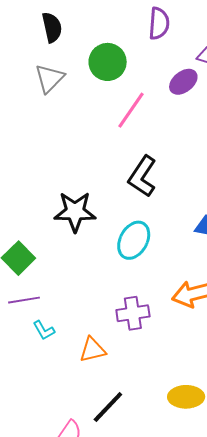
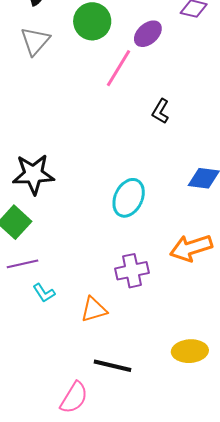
purple ellipse: (183, 82) -> (148, 34), moved
black L-shape: (142, 176) -> (161, 111), moved, size x0.6
black star: (75, 212) -> (33, 174), moved
black line: (108, 407) -> (112, 366), turned 63

